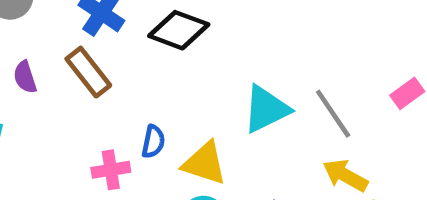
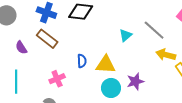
cyan triangle: (266, 109) -> (126, 35), size x0.6
pink cross: (111, 170) -> (57, 79), moved

